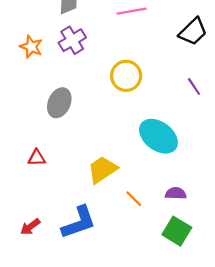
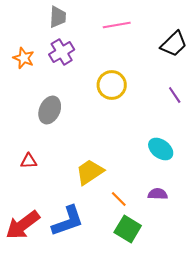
cyan ellipse: (158, 136) -> (161, 149), moved, size x0.7
red arrow: (30, 227) -> (23, 225), size x1.8
green square: (177, 231) -> (128, 229), moved

